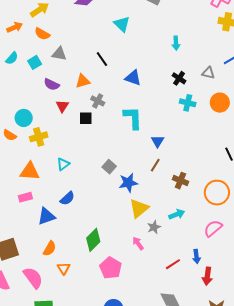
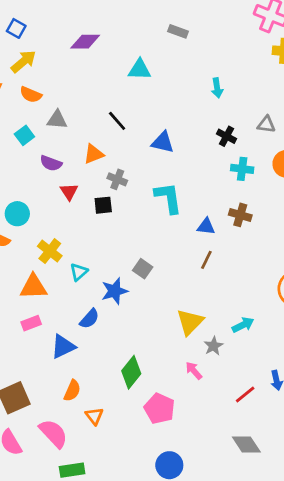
cyan triangle: (122, 24) -> (140, 70), turned -36
yellow cross: (39, 137) -> (50, 251), moved, turned -30
blue triangle: (158, 141) -> (206, 226), turned -48
brown cross: (181, 181) -> (240, 215), moved
blue star: (128, 183) -> (115, 291), moved

